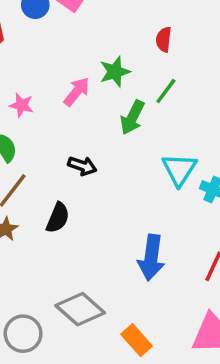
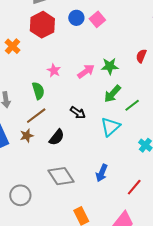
green line: (166, 91) -> (132, 105), moved
cyan triangle: (179, 169) -> (110, 127), moved
blue arrow: (151, 258) -> (102, 173), size x0.7
gray diamond: (80, 309) -> (61, 176), moved

